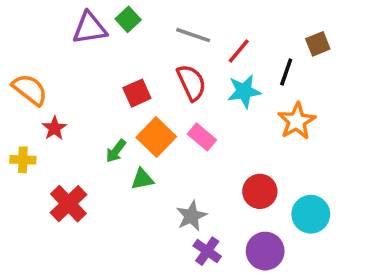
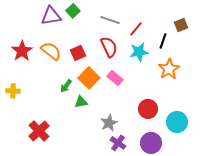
orange semicircle: (30, 90) -> (51, 51), moved
red star: (54, 128) -> (22, 51), moved, size x1.5
red cross: (68, 204) -> (39, 131), moved

